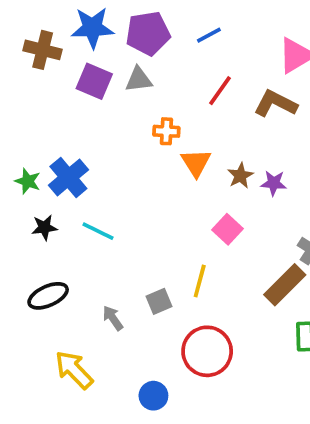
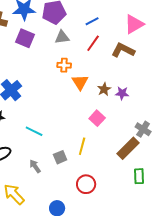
blue line: (209, 35) -> (92, 21), moved
gray triangle: (139, 80) -> (62, 37), moved
cyan line: (98, 231) -> (34, 131), moved
red circle: (207, 351) -> (86, 184), size x0.7

